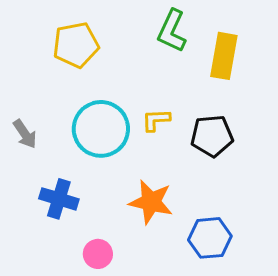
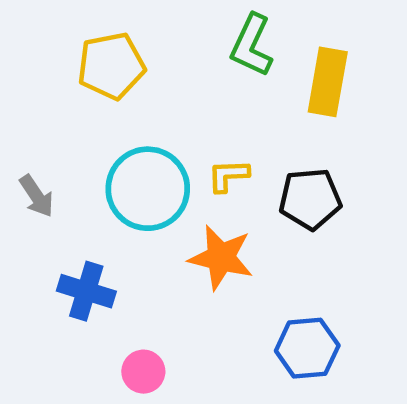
orange star: (151, 202) -> (221, 257), moved

